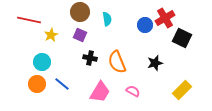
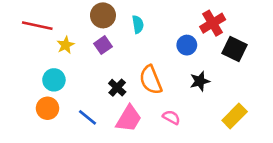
blue circle: (145, 25) -> (187, 45), moved
purple square: (80, 35) -> (103, 45), turned 32
black cross: (90, 58) -> (117, 88), moved, turned 32
blue line: (62, 84) -> (87, 117), moved

